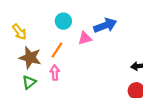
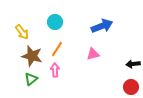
cyan circle: (63, 21) -> (55, 22), moved
pink triangle: (85, 38) -> (93, 54), moved

